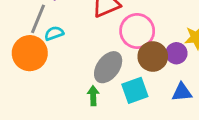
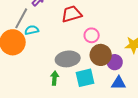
pink circle: (137, 31) -> (92, 35), size x0.6
purple circle: (176, 53) -> (115, 62), moved
gray ellipse: (108, 67) -> (68, 59), turned 40

